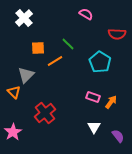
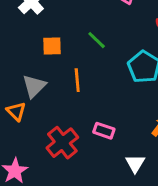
orange line: (55, 61) -> (77, 80), moved, turned -63
pink rectangle: (93, 97) -> (104, 131), moved

